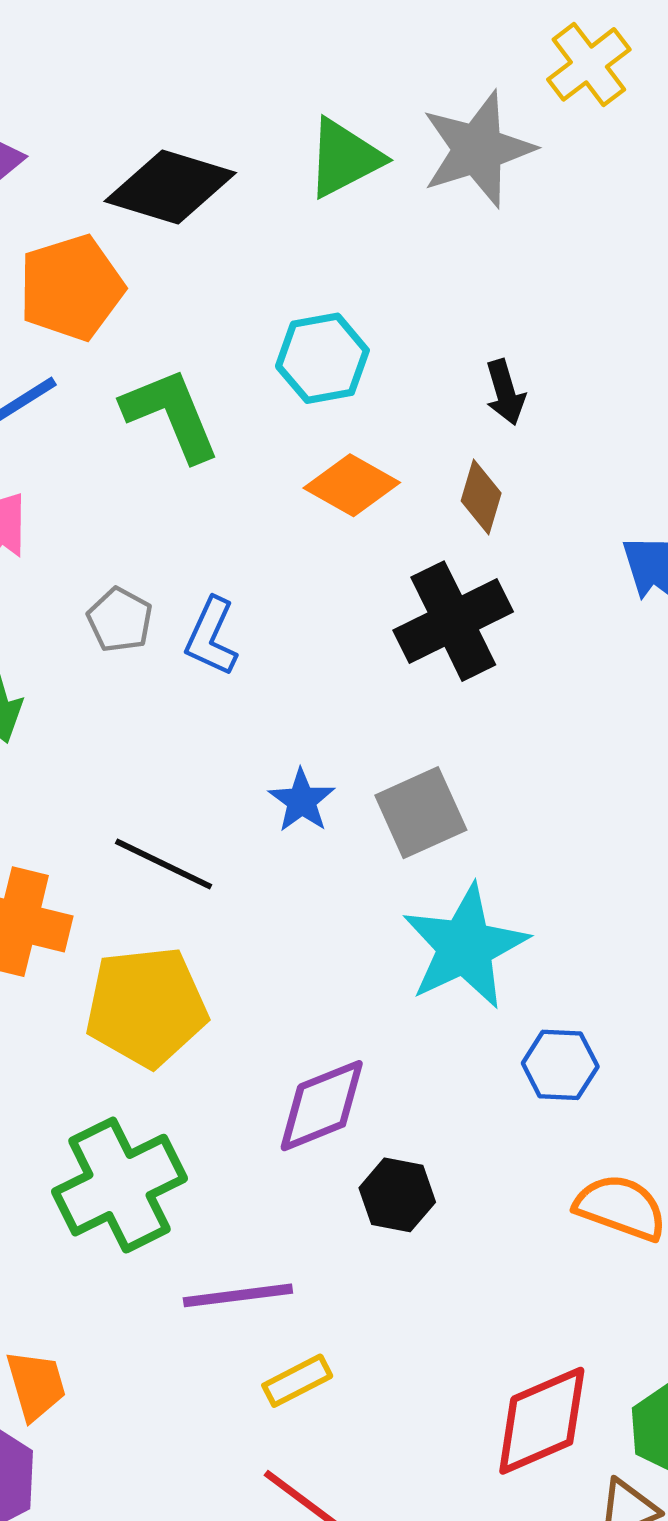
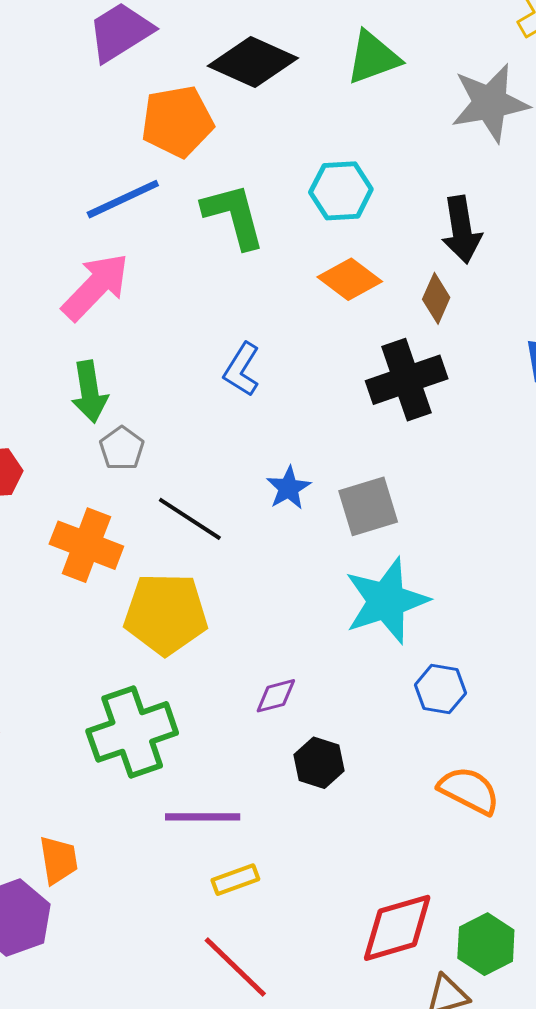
gray star: (478, 149) -> (490, 103), moved
black arrow: (505, 392) -> (462, 230), size x1.5
gray pentagon: (120, 620) -> (122, 448), moved
purple diamond: (322, 1106) -> (276, 696), size x0.6

